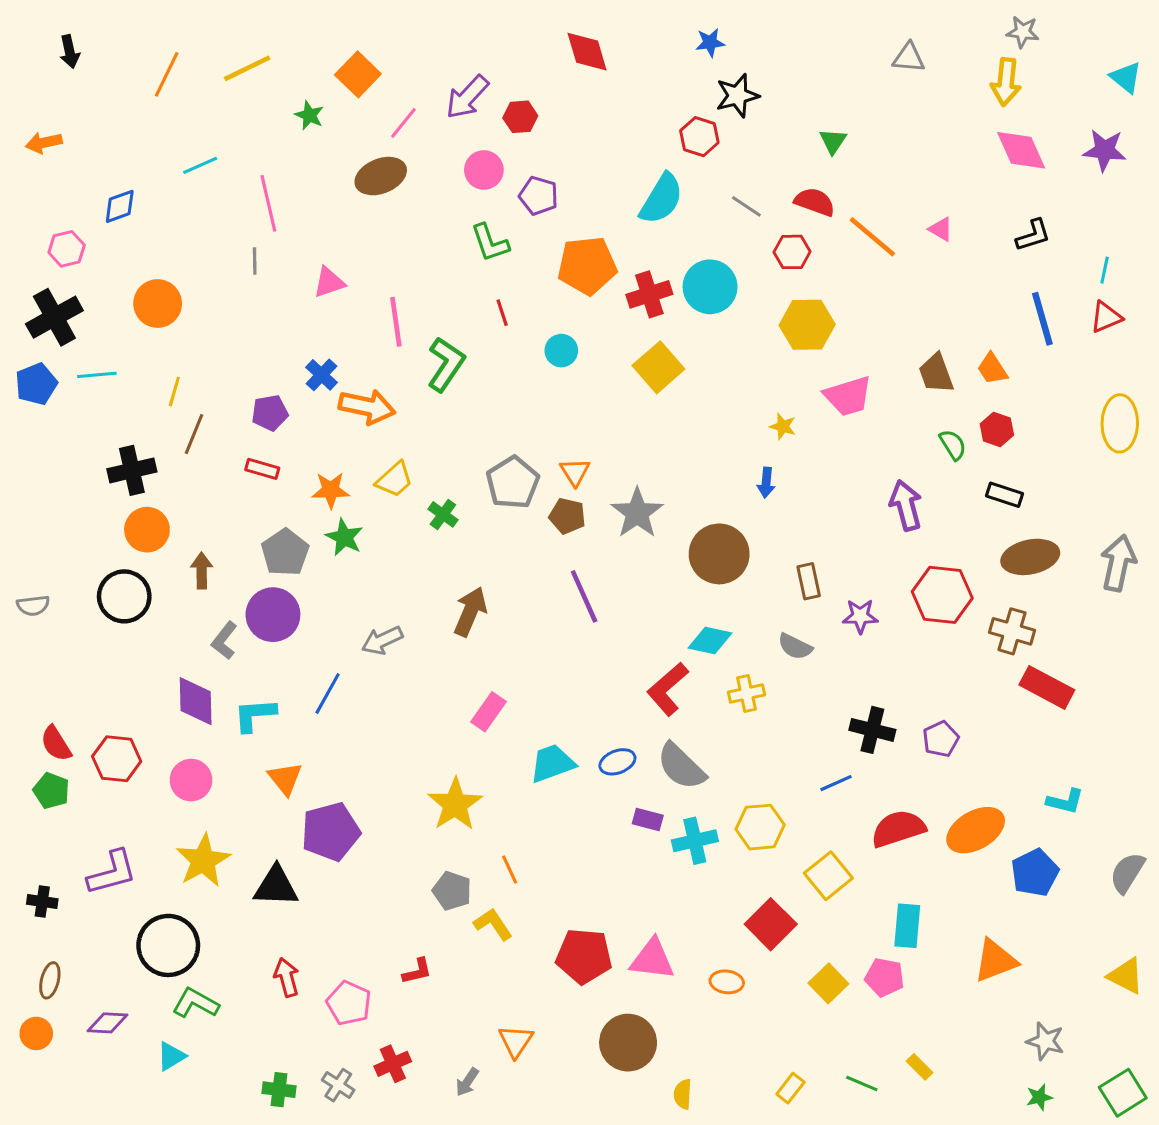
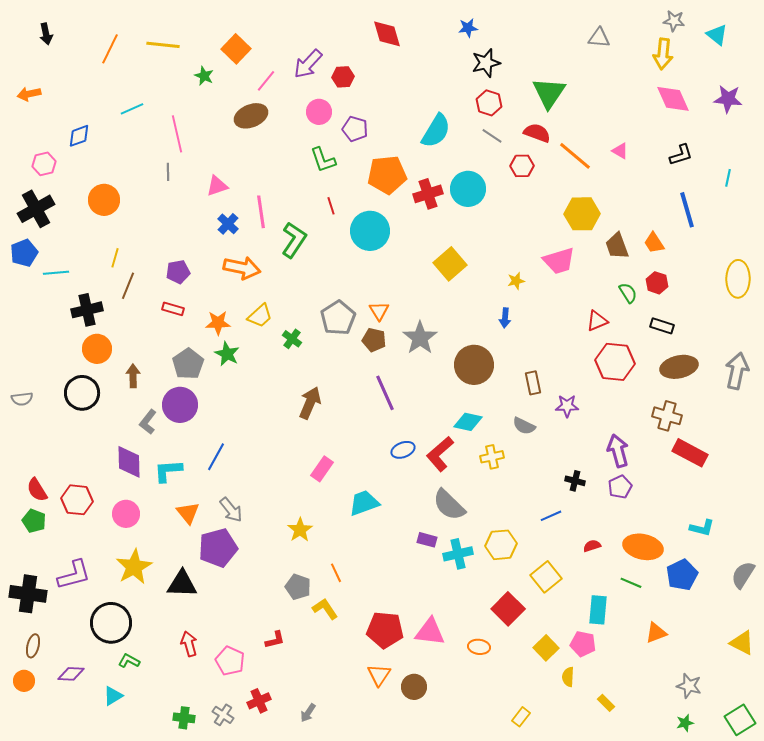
yellow line: (247, 68) -> (163, 45), turned 32
cyan triangle: (1126, 77) -> (717, 35), moved
red hexagon: (699, 137) -> (489, 103), moved
green triangle: (833, 141) -> (549, 93), size x1.8
red triangle: (1106, 317) -> (597, 321), moved
yellow hexagon: (807, 325) -> (582, 214), moved
cyan circle: (561, 351) -> (370, 231), size x1.8
yellow square: (658, 367) -> (450, 264), moved
cyan line: (97, 375) -> (56, 273), moved
blue cross: (322, 375) -> (228, 224), moved
yellow star: (783, 426) -> (516, 281), turned -30
purple arrow: (906, 505) -> (618, 451), moved
red hexagon: (942, 595) -> (615, 362), moved
gray arrow: (382, 640) -> (231, 510), moved, turned -104
black cross: (872, 730) -> (575, 481), size x0.7
blue ellipse: (617, 762) -> (403, 450), moved
yellow star: (455, 804) -> (300, 530), size x0.7
red semicircle: (898, 829) -> (592, 546), size x0.5
orange ellipse: (976, 830) -> (643, 547), turned 42
black cross: (42, 901) -> (28, 594), size x1.8
orange triangle: (995, 961) -> (656, 633), size x0.7
green L-shape: (196, 1003) -> (129, 661), size x0.7
orange triangle: (516, 1041) -> (379, 675), moved
brown circle: (628, 1043) -> (414, 687), size x0.7
green line: (862, 1084) -> (631, 583), moved
yellow semicircle: (683, 1094) -> (568, 677), moved

